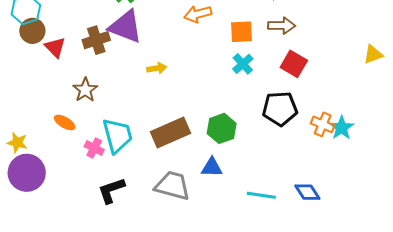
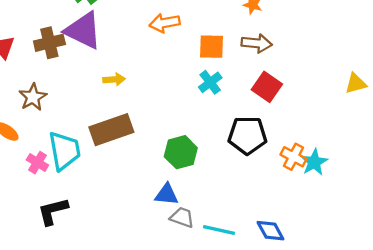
brown rectangle: (170, 133) -> (111, 130), moved
gray trapezoid: (172, 186) -> (182, 217), moved, size x0.6

